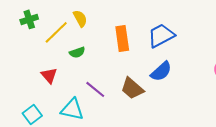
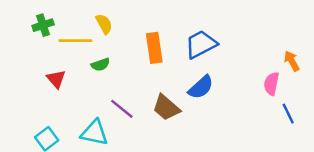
yellow line: (56, 32) -> (75, 41), turned 44
red triangle: (49, 75) -> (56, 79), moved

